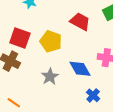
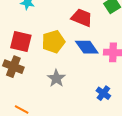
yellow pentagon: (51, 41) -> (53, 42), turned -30
blue diamond: (80, 69) -> (87, 47), moved

